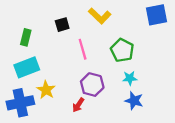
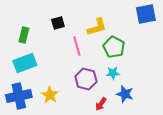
yellow L-shape: (100, 16) -> (97, 27), moved, turned -60
cyan star: (130, 78) -> (113, 73), moved
yellow star: (46, 90) -> (50, 95), moved
red arrow: (78, 105) -> (101, 104), moved

